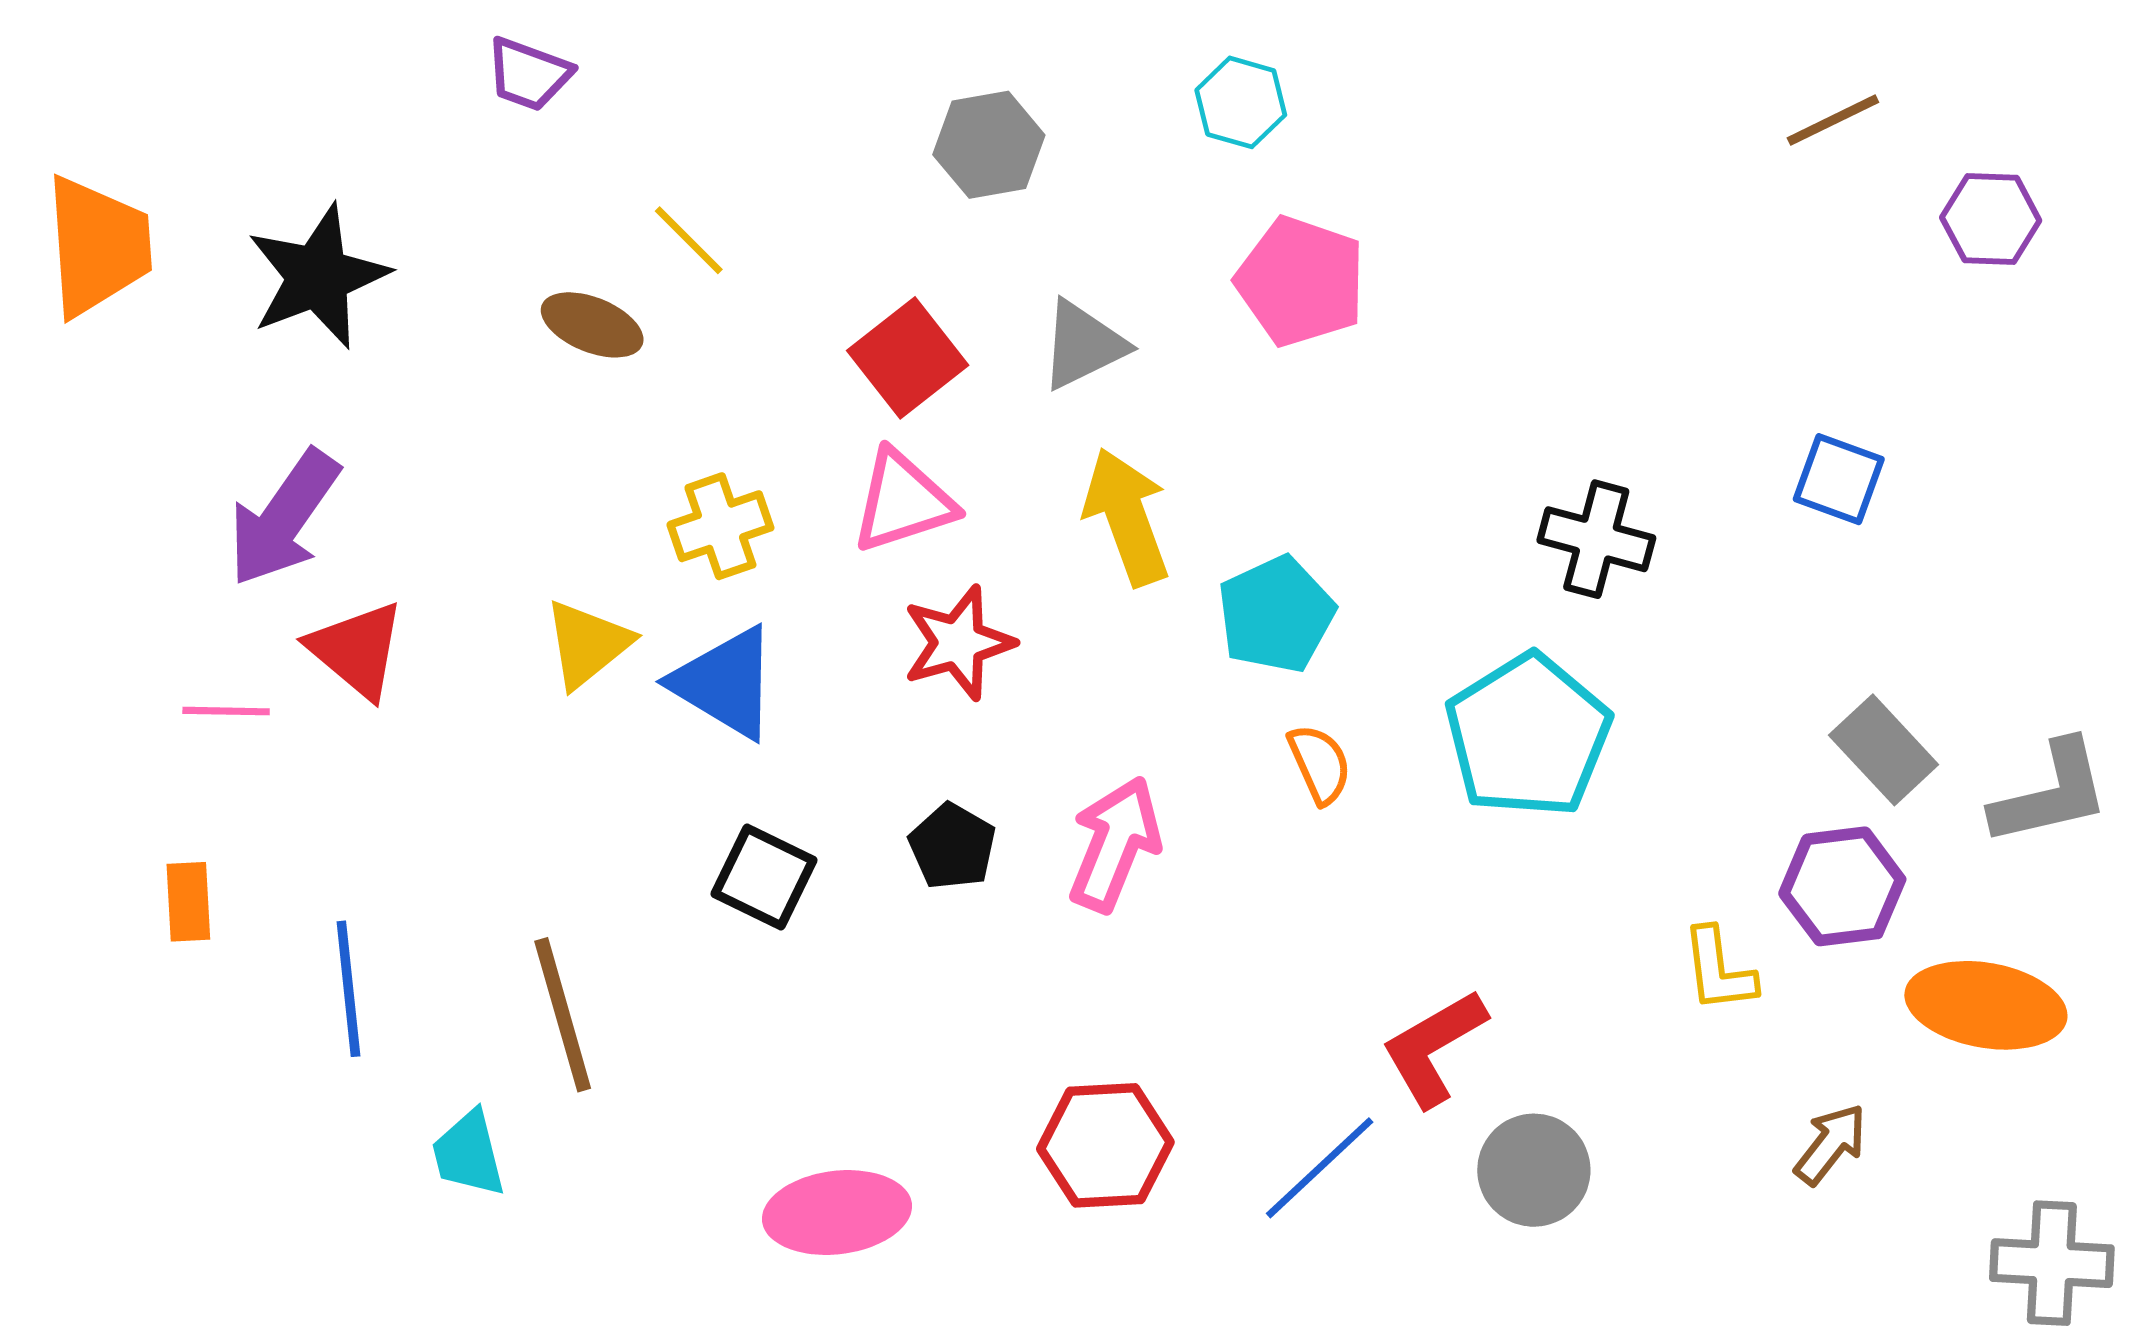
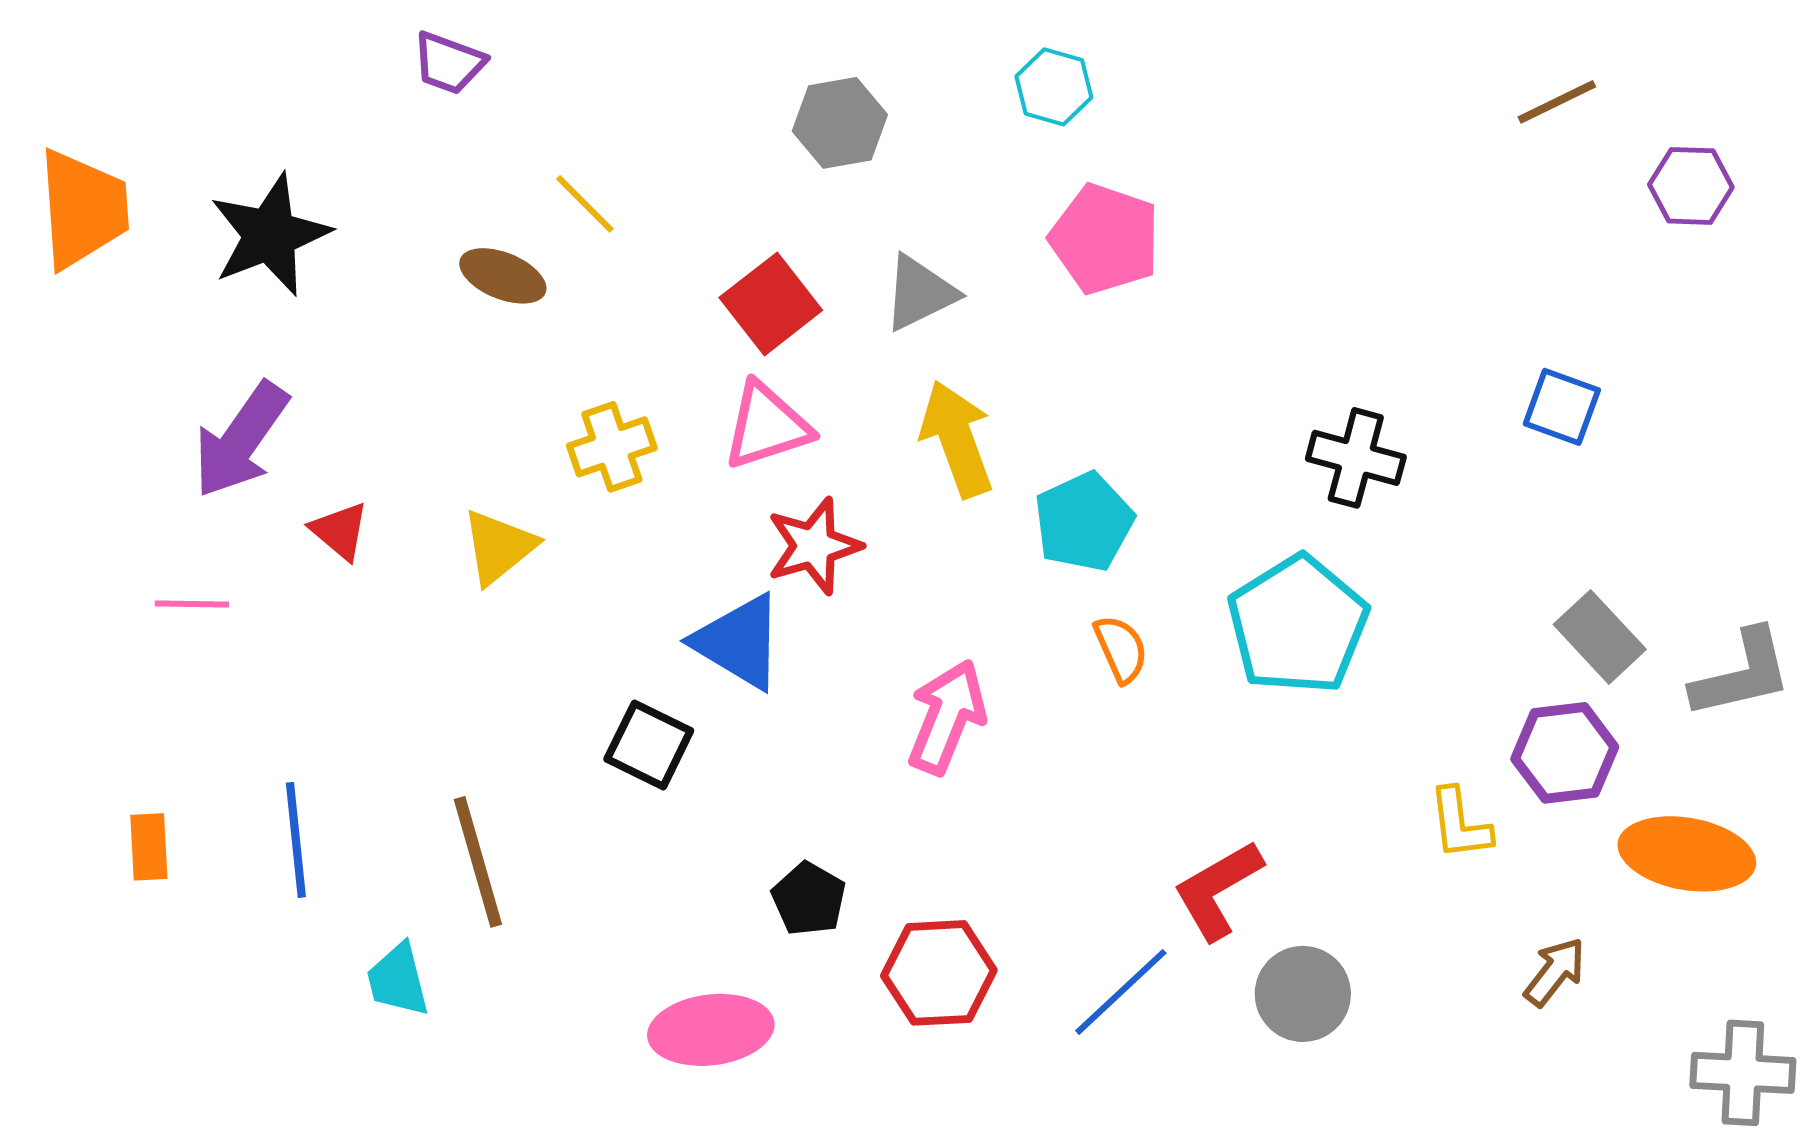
red triangle: (357, 650) -> (340, 531), moved, size x0.7
blue triangle: (725, 683) -> (739, 642), moved
black pentagon: (952, 846) -> (809, 899), moved
orange rectangle: (188, 902) -> (149, 847), moved

